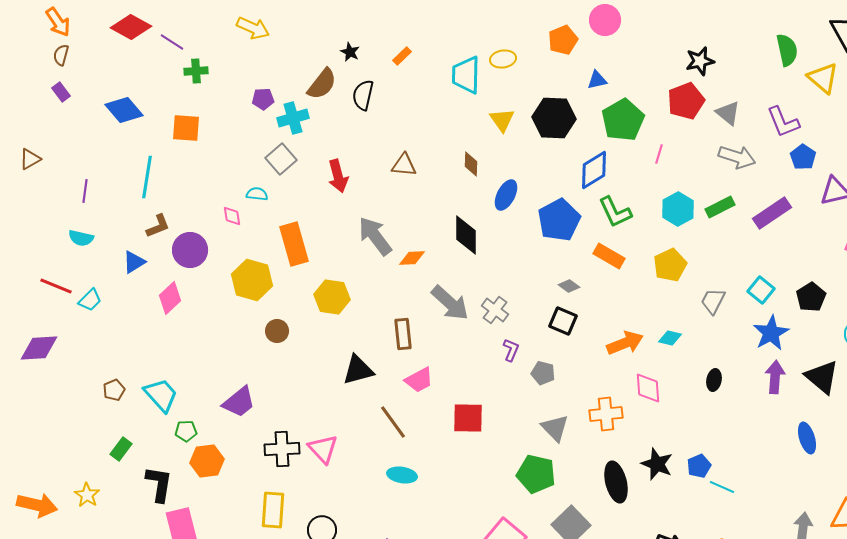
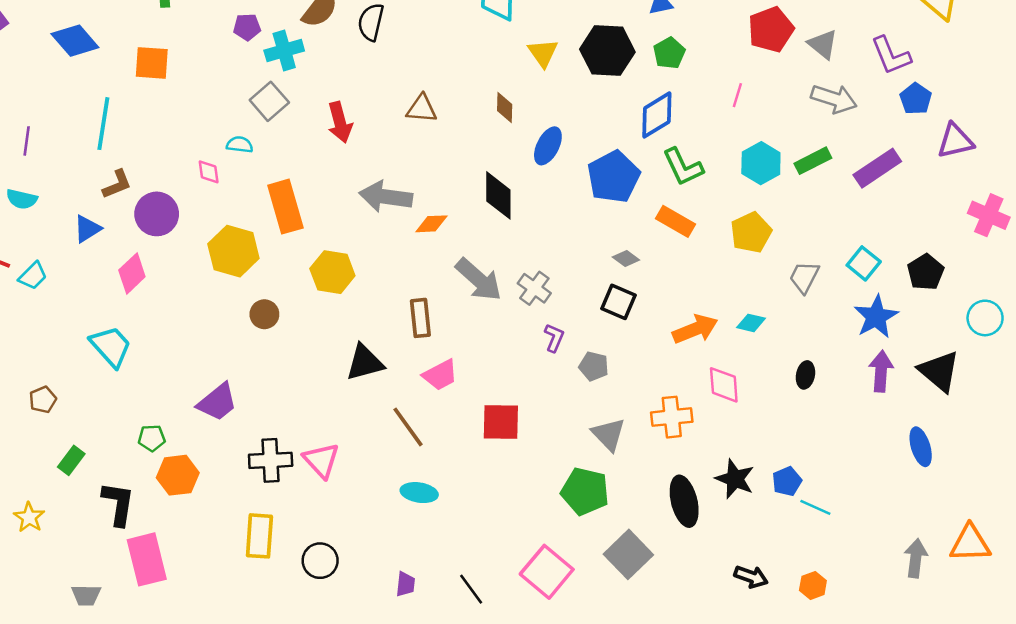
green pentagon: (623, 120) -> (669, 53), moved, size x0.6
gray arrow: (375, 236) -> (386, 197), turned -45
brown pentagon: (114, 390) -> (43, 400), moved
cyan trapezoid: (161, 395) -> (111, 346), moved

